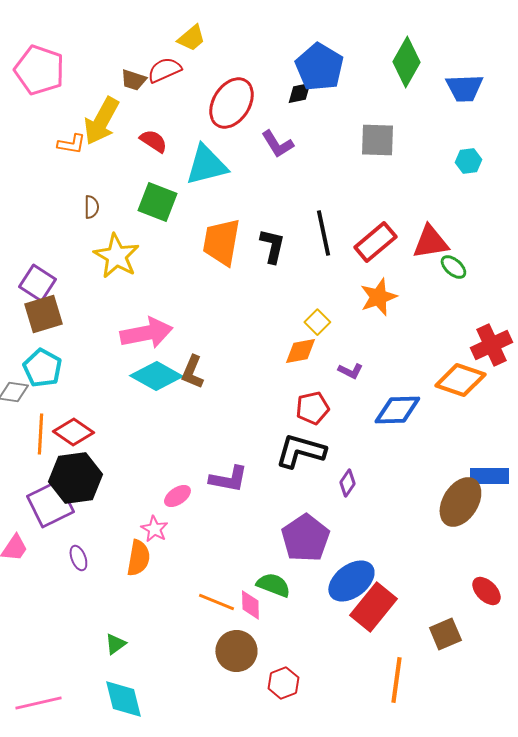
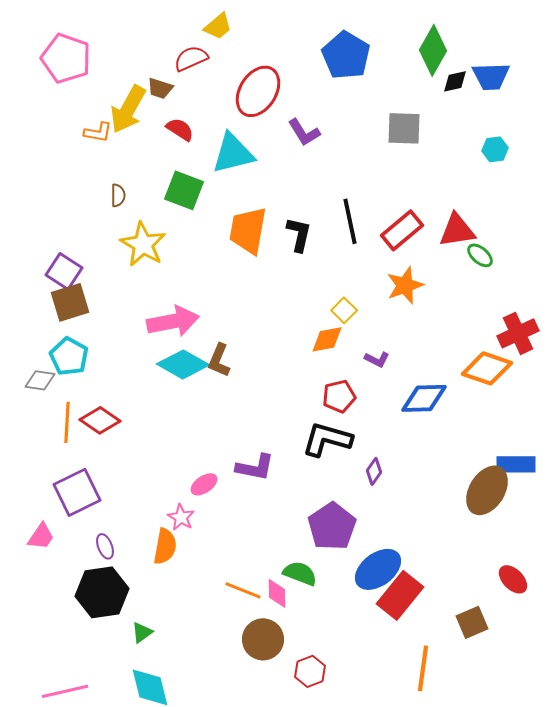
brown trapezoid: (133, 80) -> (160, 88), moved
black diamond: (299, 93) -> (455, 81), moved
black hexagon: (75, 478) -> (102, 592), moved

